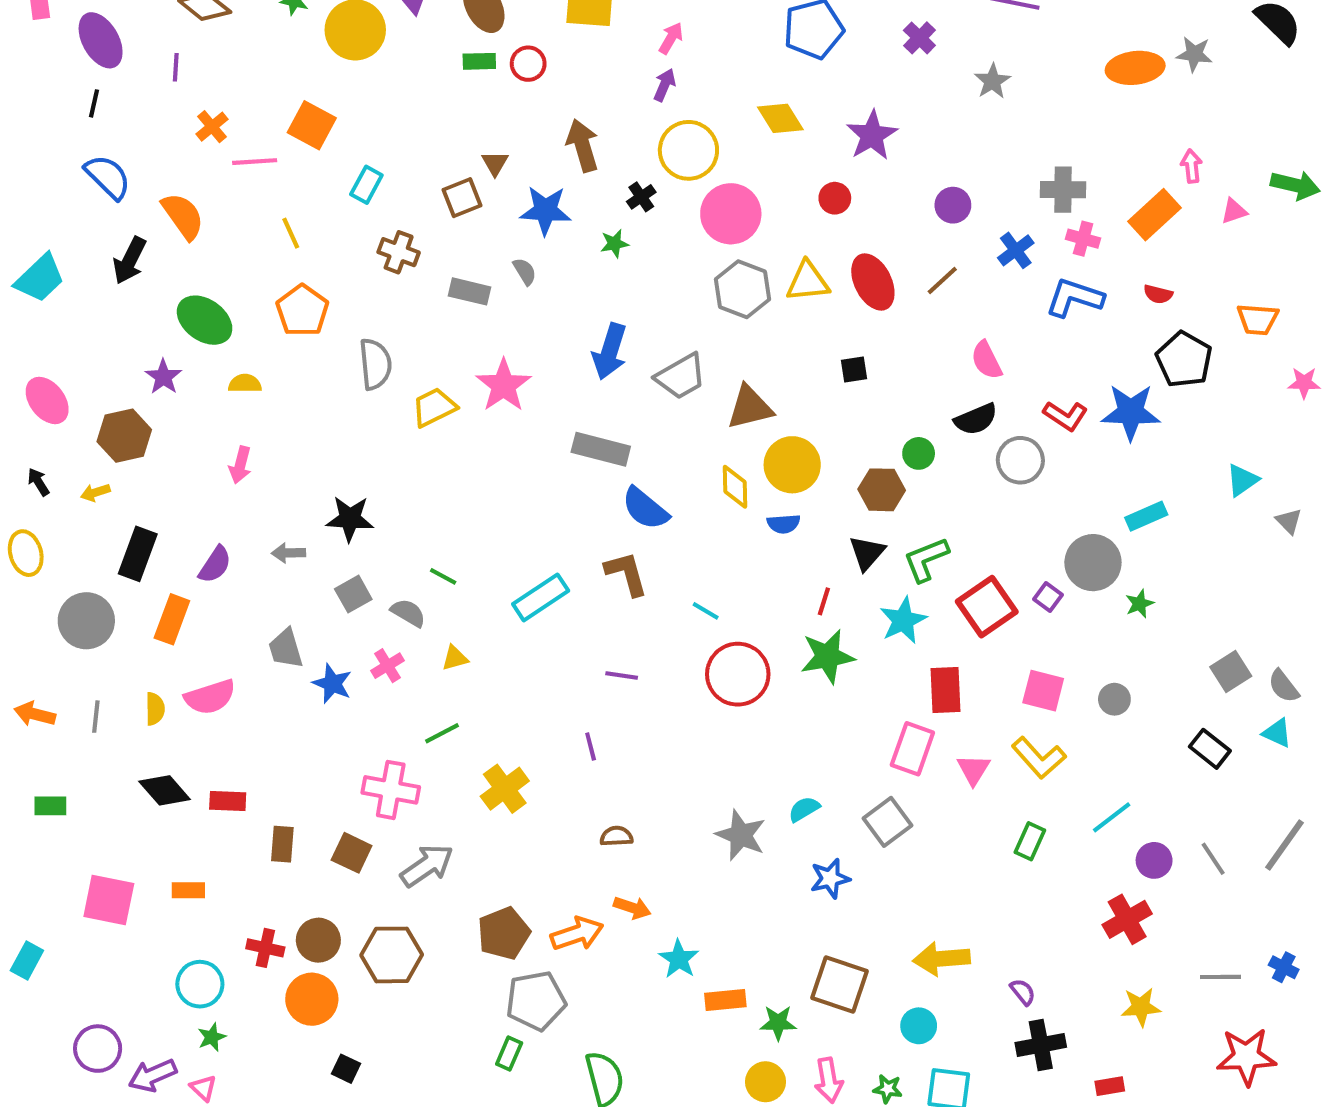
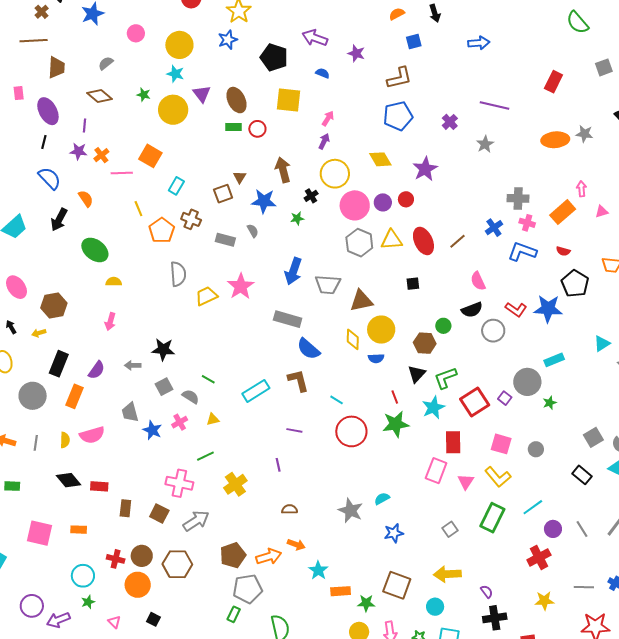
purple circle: (953, 205) -> (383, 202), moved
orange semicircle: (183, 216) -> (86, 199), size x0.7
orange pentagon: (302, 311) -> (162, 230), moved
gray trapezoid: (681, 376) -> (328, 285), turned 32
purple star: (163, 377) -> (79, 151), moved, turned -30
red line: (824, 601) -> (395, 397), turned -40
gray square: (887, 822) -> (450, 529), moved, size x0.7
green rectangle: (1030, 841) -> (492, 518), size x1.6
pink triangle: (203, 1088) -> (114, 622), moved

